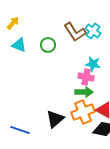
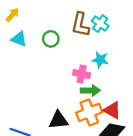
brown L-shape: (75, 32) -> (80, 25), turned 45
pink cross: (86, 77) -> (82, 74), moved
black triangle: (55, 119) -> (59, 120), turned 36

